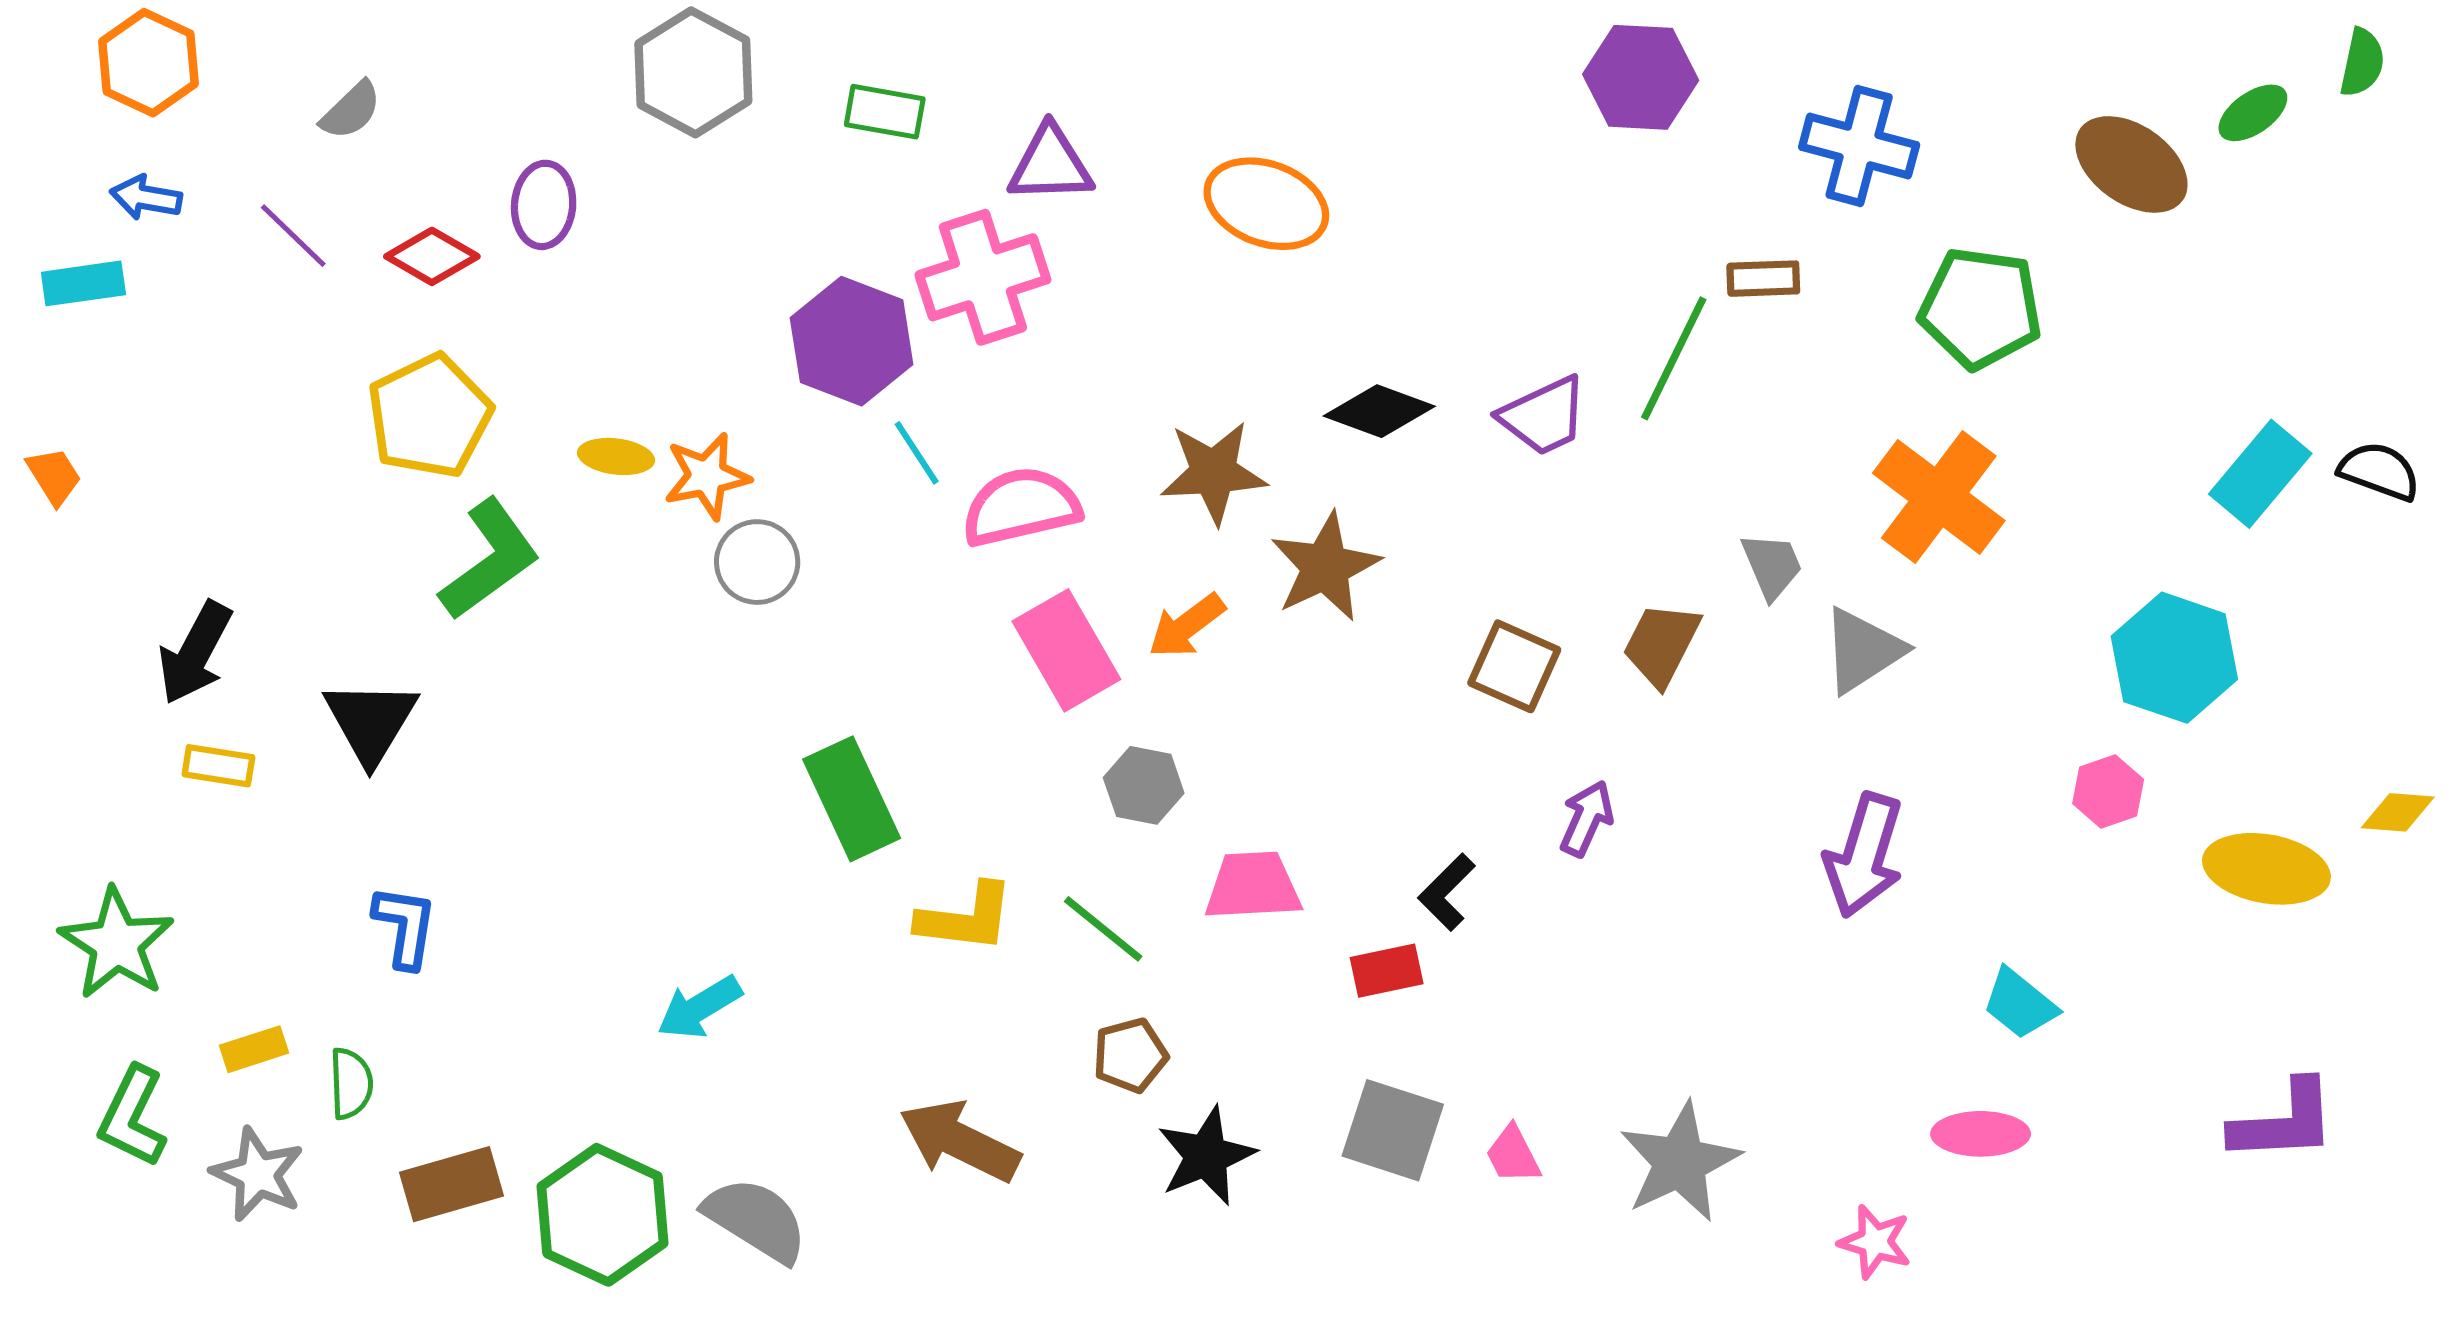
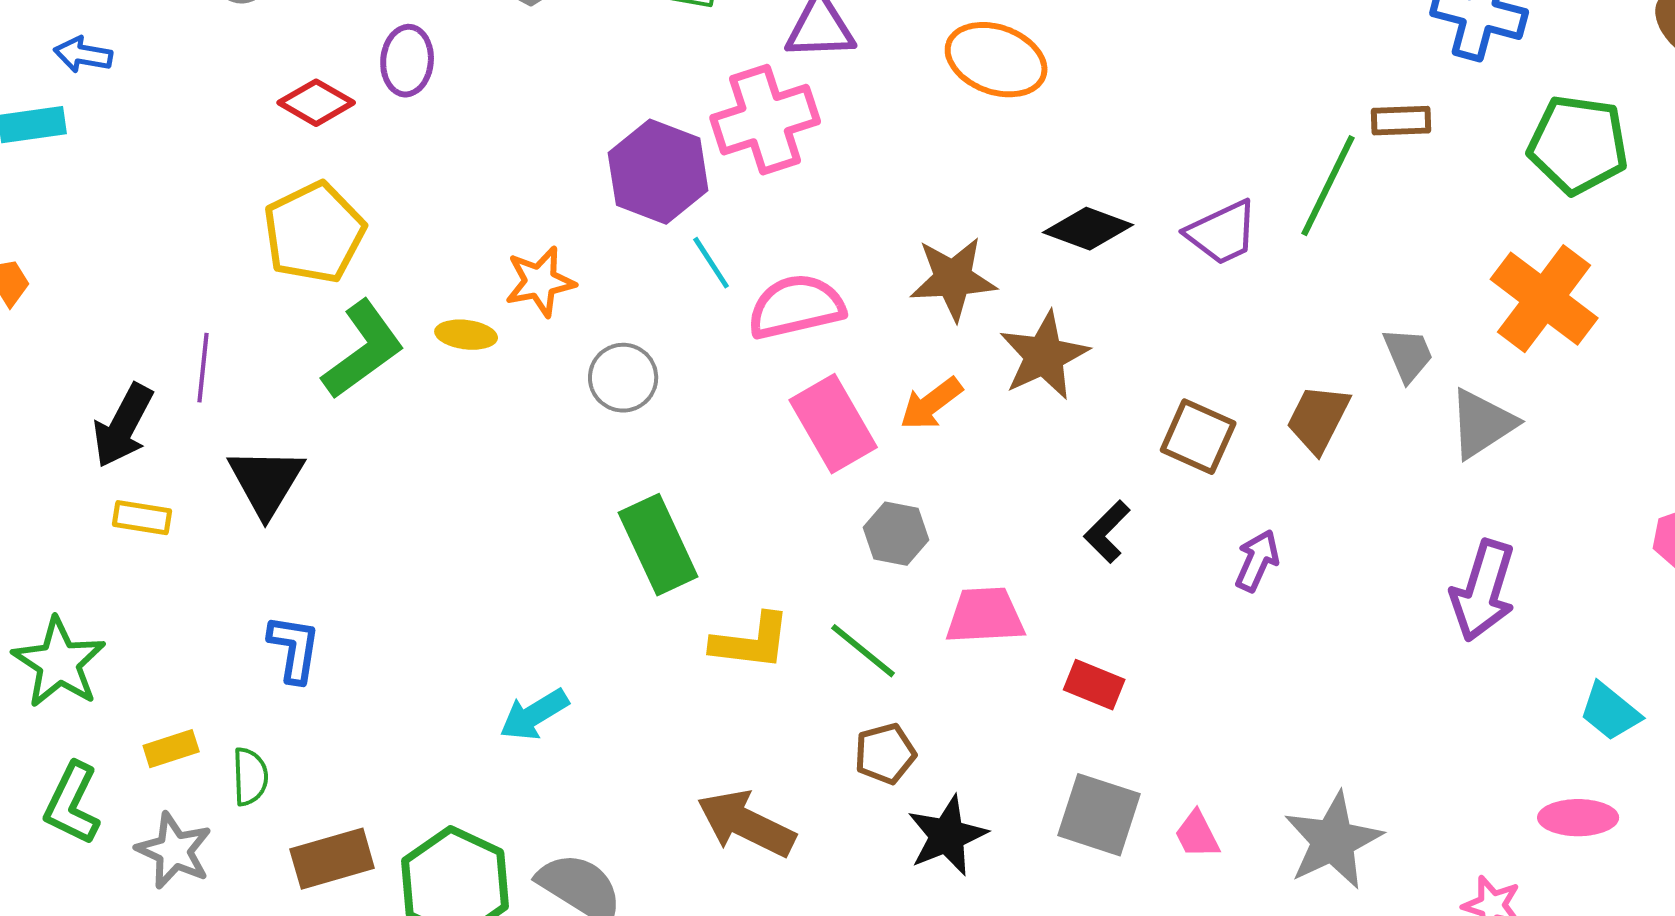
purple line: (293, 236) -> (203, 368), moved, turned 52
yellow ellipse: (616, 456) -> (466, 335), moved
gray circle: (757, 562) -> (623, 378), moved
black L-shape: (1447, 892) -> (1107, 532), moved
red rectangle: (1387, 971) -> (1094, 685), turned 34

